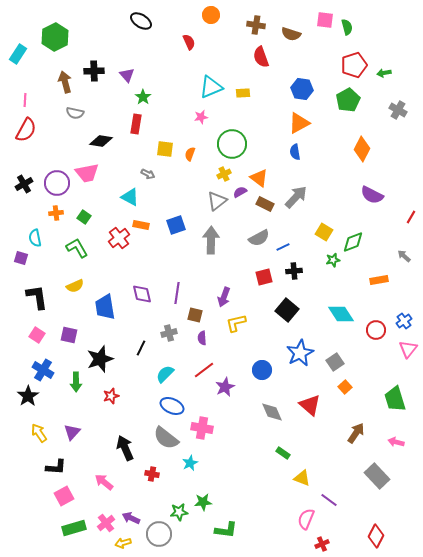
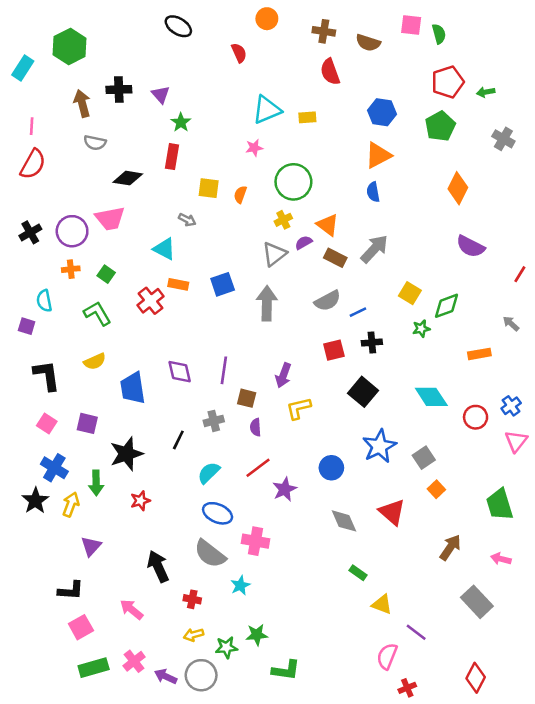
yellow arrow: (39, 433) -> (71, 504), moved, turned 54
purple arrow: (131, 518) -> (166, 676), moved
yellow arrow: (123, 543) -> (193, 635), moved

